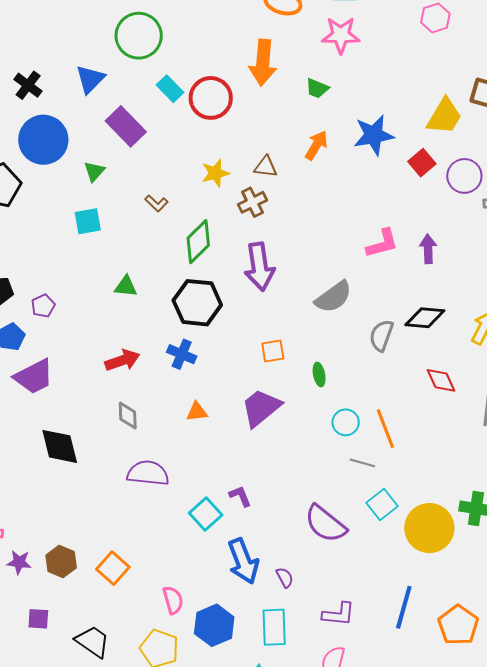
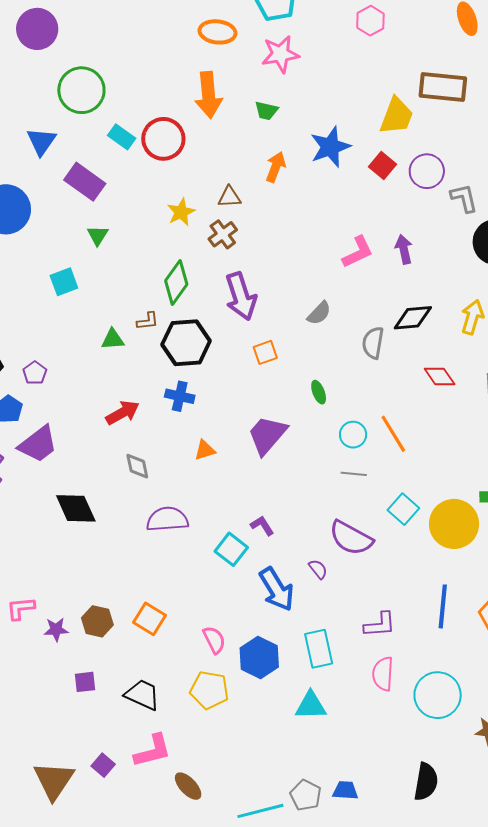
green triangle: (94, 171) -> (98, 235), moved
brown L-shape: (156, 203) -> (148, 321), moved, turned -40
gray semicircle: (334, 297) -> (319, 313), size x0.7
orange square: (273, 351) -> (265, 352), moved
gray line: (362, 463) -> (354, 474), moved
purple semicircle: (285, 578) -> (318, 569), moved

